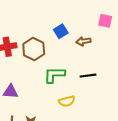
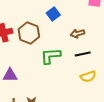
brown arrow: (83, 41) -> (78, 34), moved
yellow semicircle: (67, 101) -> (88, 76), moved

